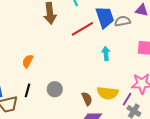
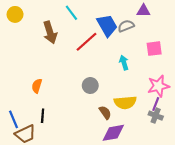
cyan arrow: (106, 54) -> (124, 63), moved
gray circle: (55, 89) -> (90, 86), moved
purple line: (127, 99) -> (156, 104), moved

